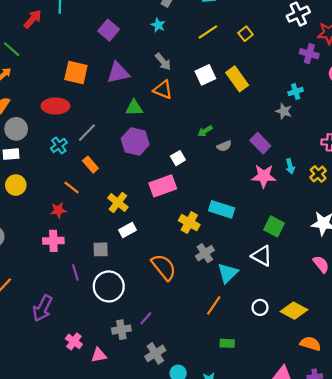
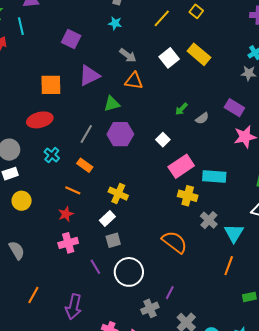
gray line: (87, 133) -> (86, 134), moved
pink rectangle: (163, 186) -> (181, 166), moved
white rectangle: (128, 230) -> (107, 219), moved

